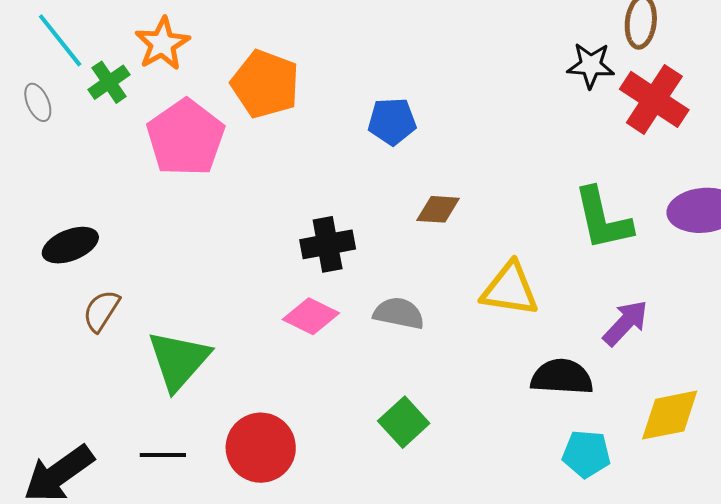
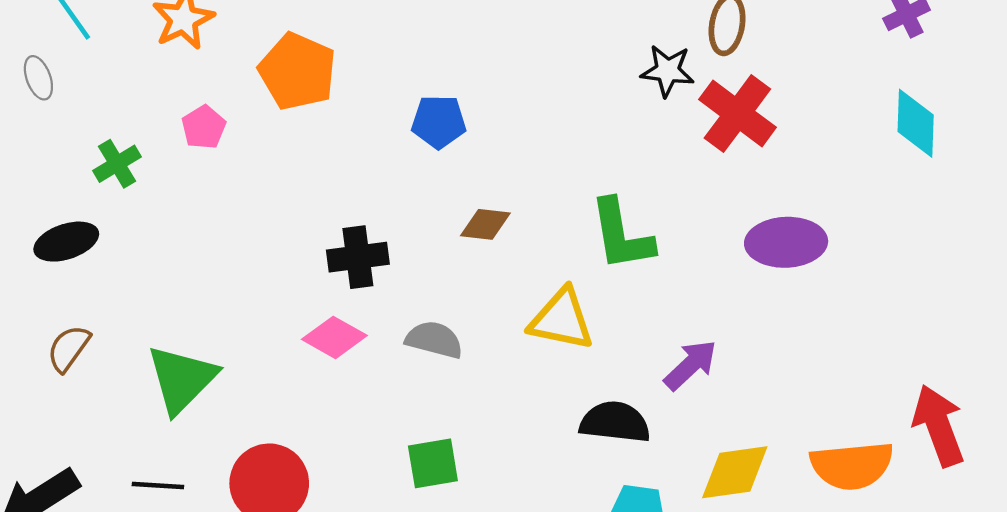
green cross: (109, 82) -> (117, 164), moved
pink pentagon: (186, 138) -> (204, 127), size x0.5
green L-shape: (603, 219) -> (622, 235), moved
brown semicircle: (101, 311) -> (69, 348), moved
green square: (404, 422) -> (433, 463), turned 30

